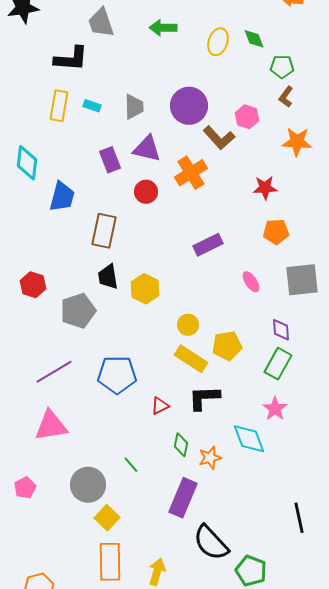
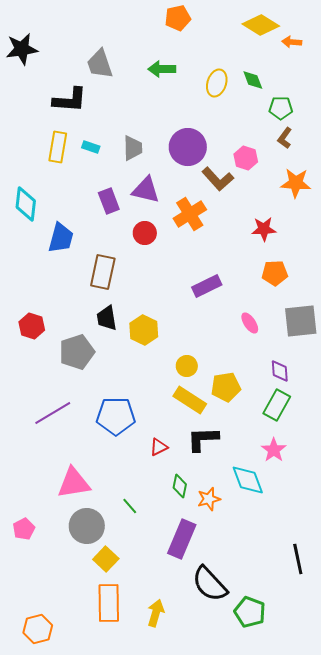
pink triangle: (51, 426) -> (74, 483), moved

